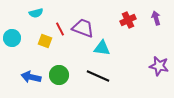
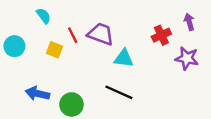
cyan semicircle: (36, 13) -> (44, 16), turned -112
red cross: (128, 20) -> (161, 35), moved
purple star: (159, 66) -> (187, 58), moved
green circle: (59, 75) -> (71, 104), moved

